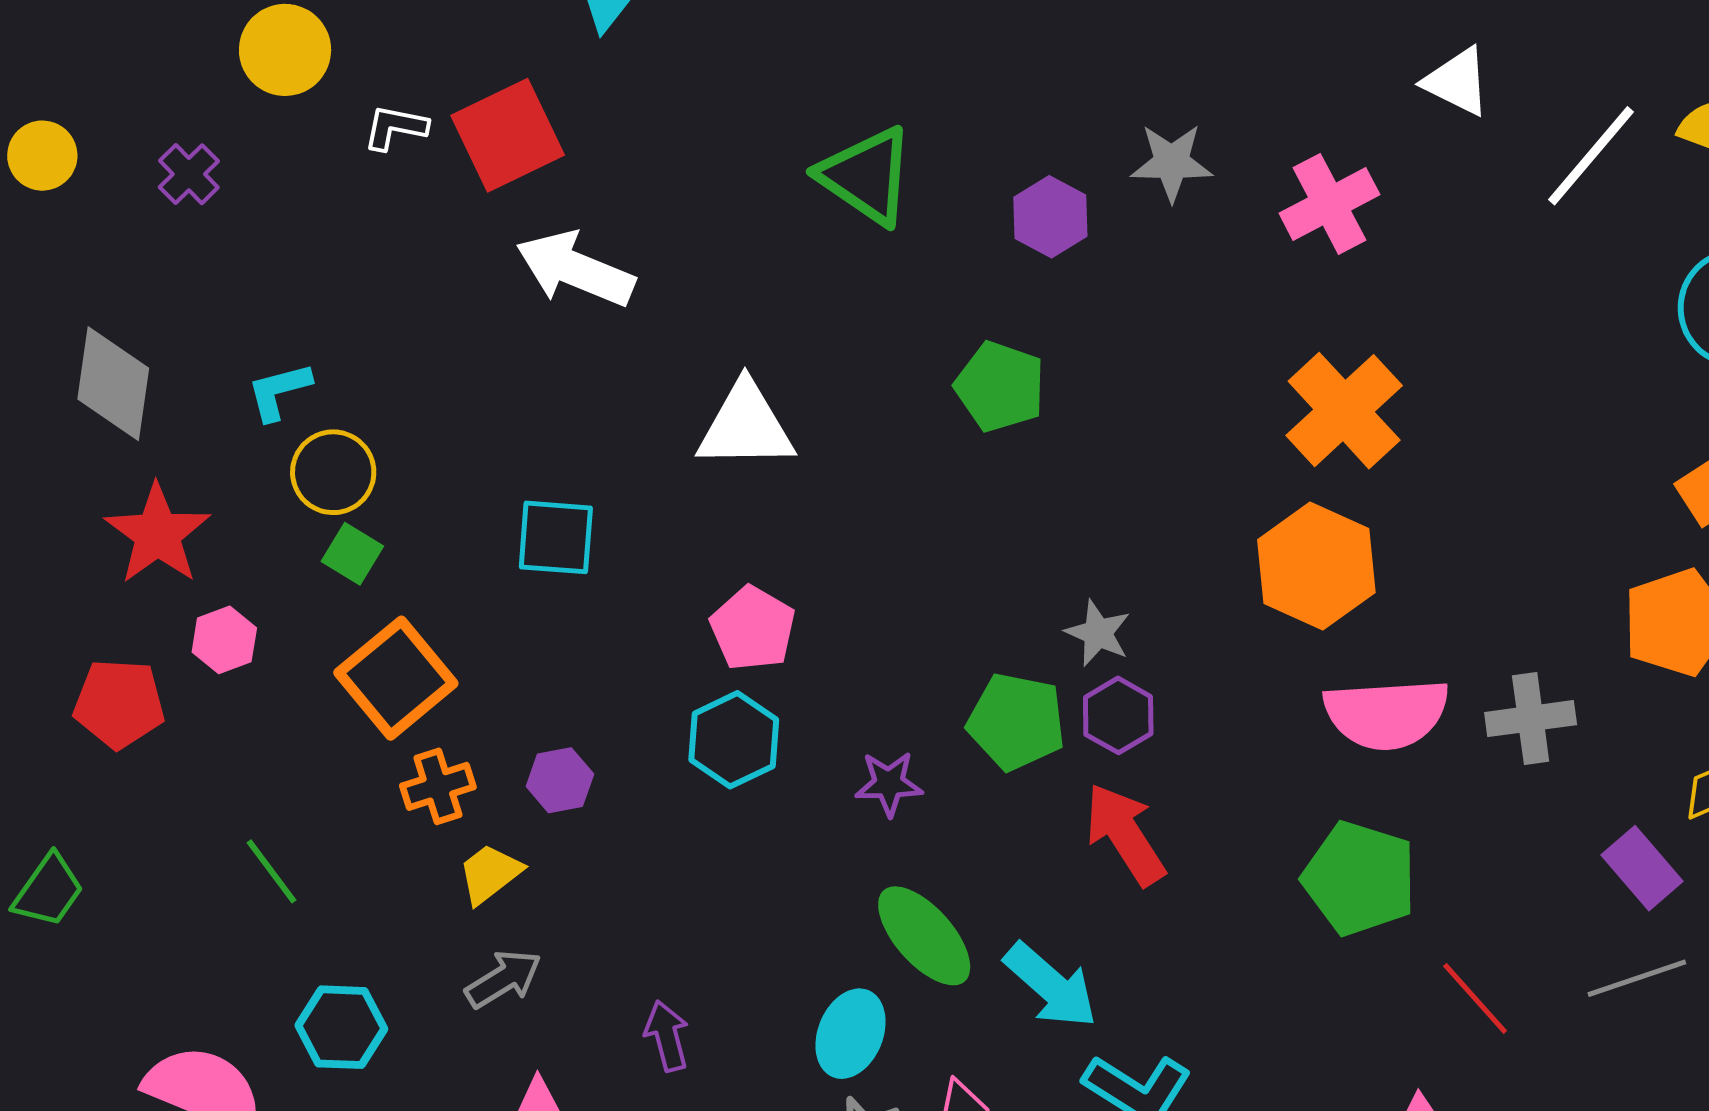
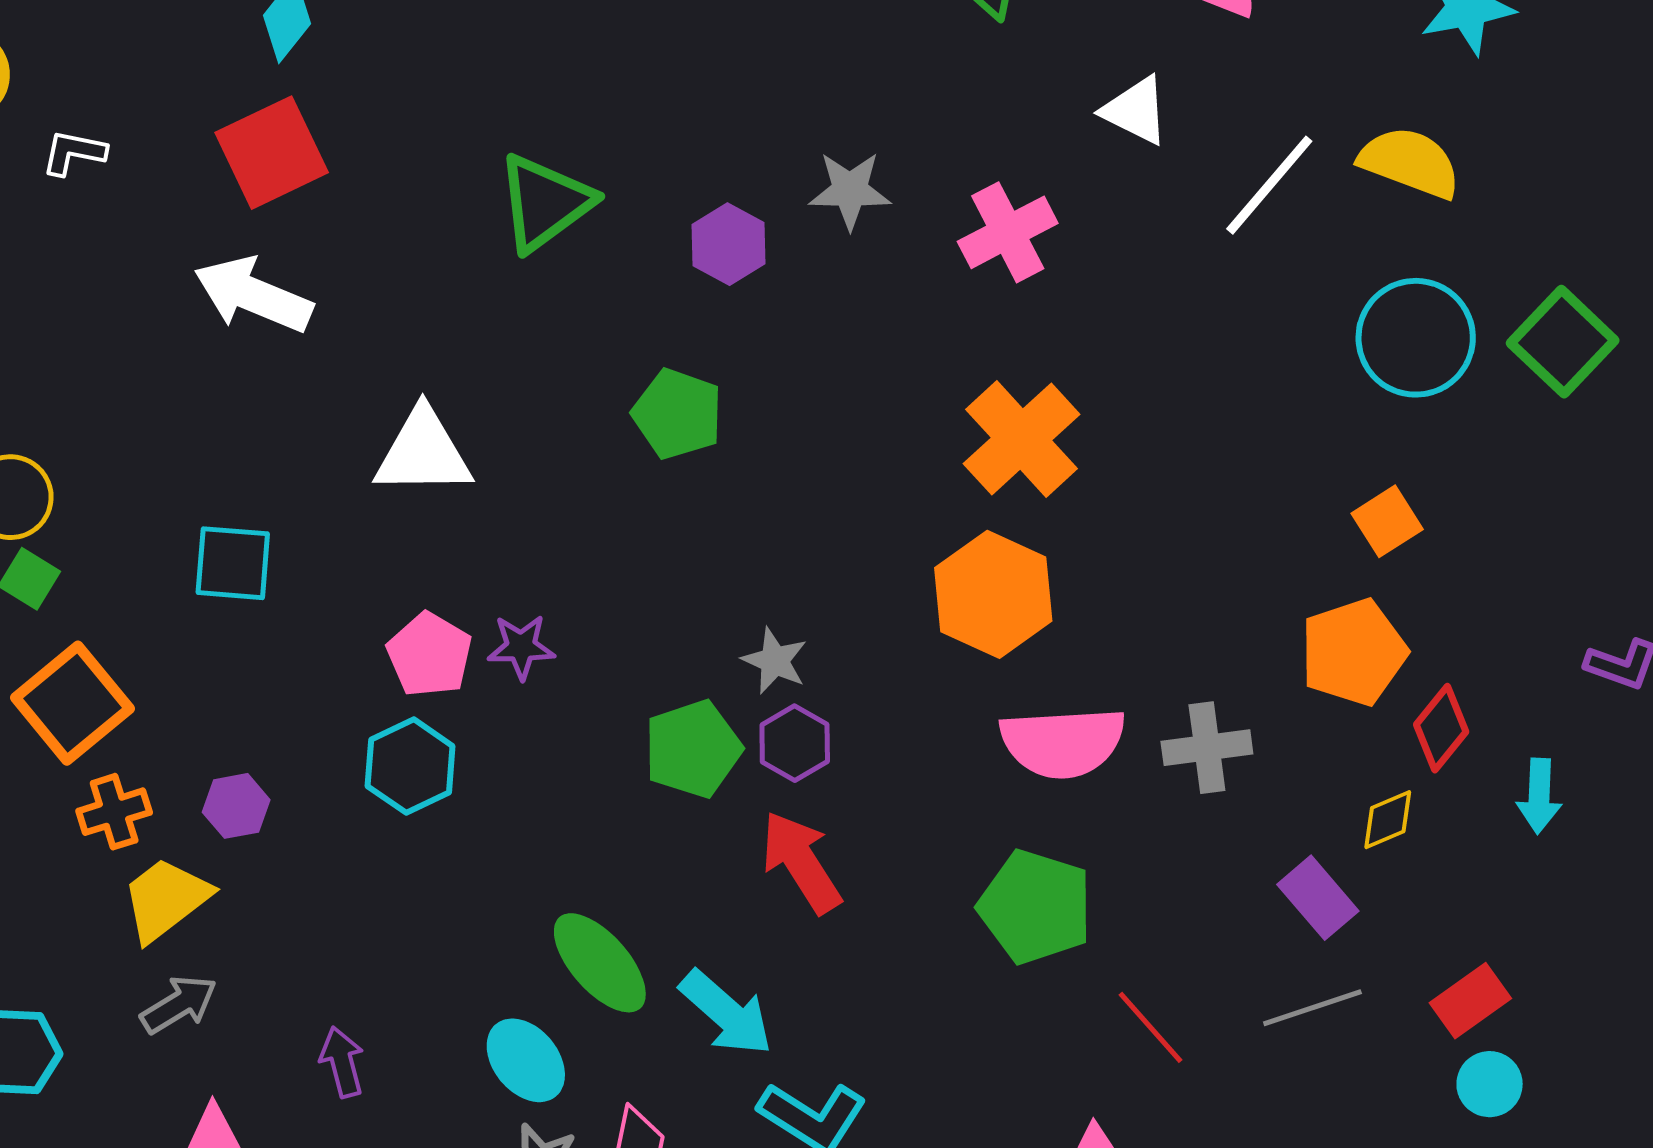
red square: (508, 135) -> (272, 153), moved
green triangle: (866, 176) -> (545, 203), turned 49
green pentagon: (1016, 722) -> (693, 749), turned -30
purple star: (889, 784) -> (521, 647), moved
yellow trapezoid: (490, 874) -> (166, 899), size x1.4
cyan ellipse: (851, 1034) -> (526, 1060), turned -62

